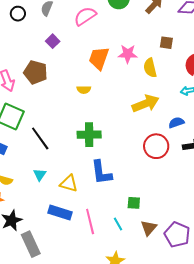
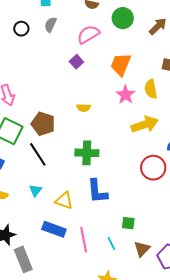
purple square: (53, 41) -> (76, 62), moved
pink star: (128, 54) -> (125, 95), moved, turned 30
orange trapezoid: (99, 58) -> (121, 64), moved
brown pentagon: (36, 72) -> (43, 124), moved

